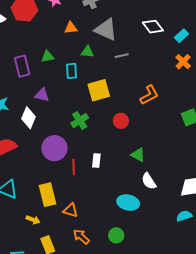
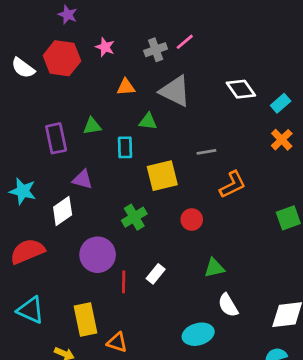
gray line: (122, 56) -> (206, 152), moved
white diamond: (28, 118) -> (63, 211), turned 30
green triangle: (138, 155) -> (214, 268), turned -42
white rectangle: (96, 160) -> (156, 274), turned 32
cyan ellipse: (128, 203) -> (198, 334), turned -30

